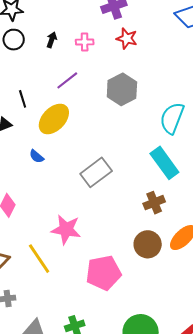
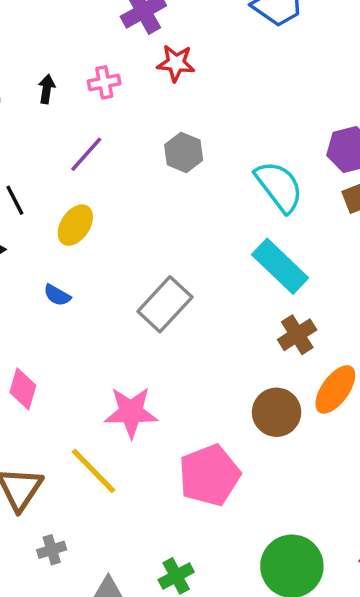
gray hexagon: (122, 89) -> (184, 152), size x0.7
cyan semicircle: (172, 118) -> (279, 186), turned 132
yellow ellipse: (54, 119) -> (75, 225), size x0.7
brown cross: (154, 203) -> (297, 335), moved

